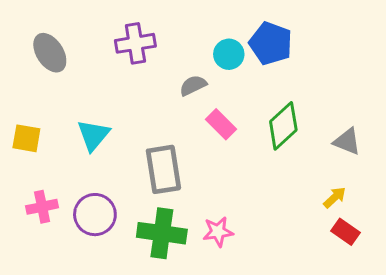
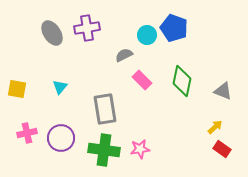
gray ellipse: (50, 53) -> (52, 33), moved
green diamond: (283, 126) -> (182, 81), turned -36
cyan triangle: (93, 135) -> (60, 87), size x0.7

